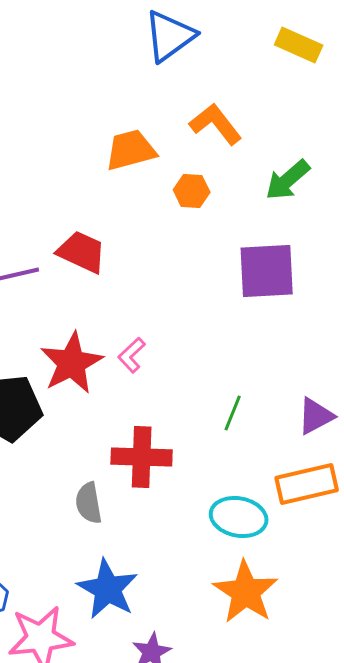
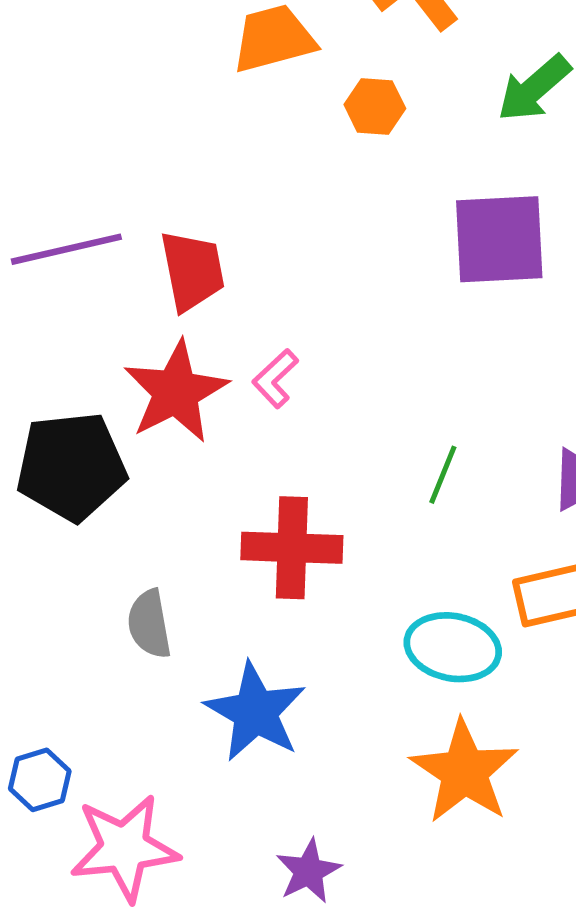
red trapezoid: (82, 252) -> (192, 271), moved, turned 54
gray semicircle: (89, 503) -> (149, 624), moved
blue star: (108, 589) -> (255, 712), moved

